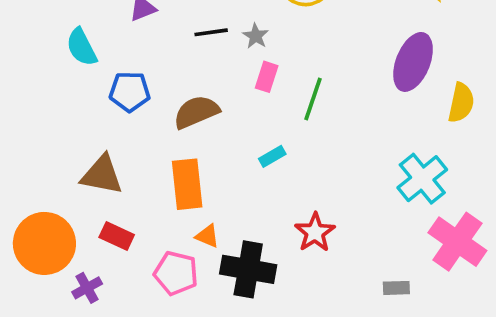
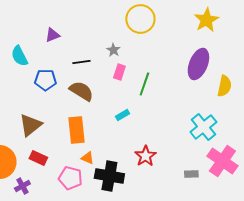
black line: (211, 32) -> (81, 62), moved
brown semicircle: (196, 112) -> (81, 91), turned 55
brown triangle: (102, 175) -> (30, 125), turned -50
gray rectangle: (396, 288) -> (191, 174), moved

